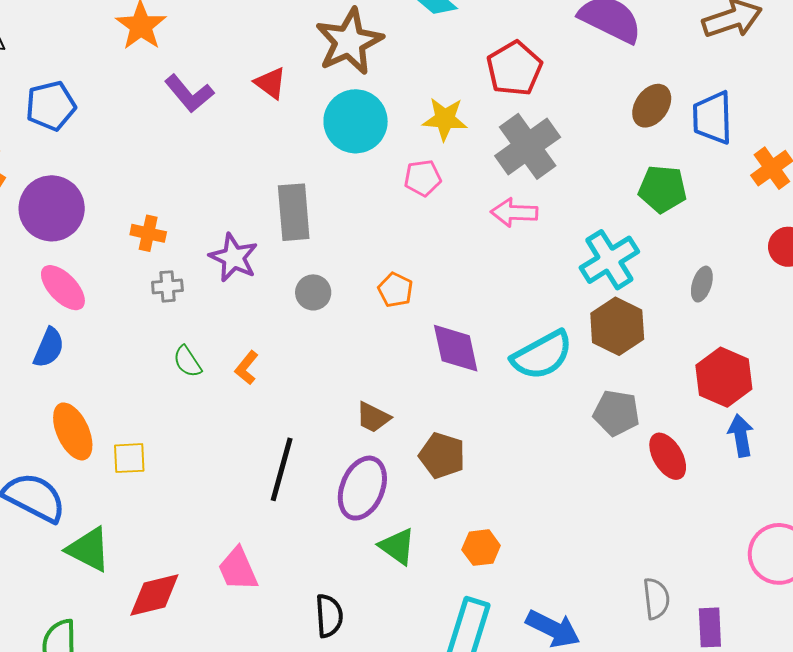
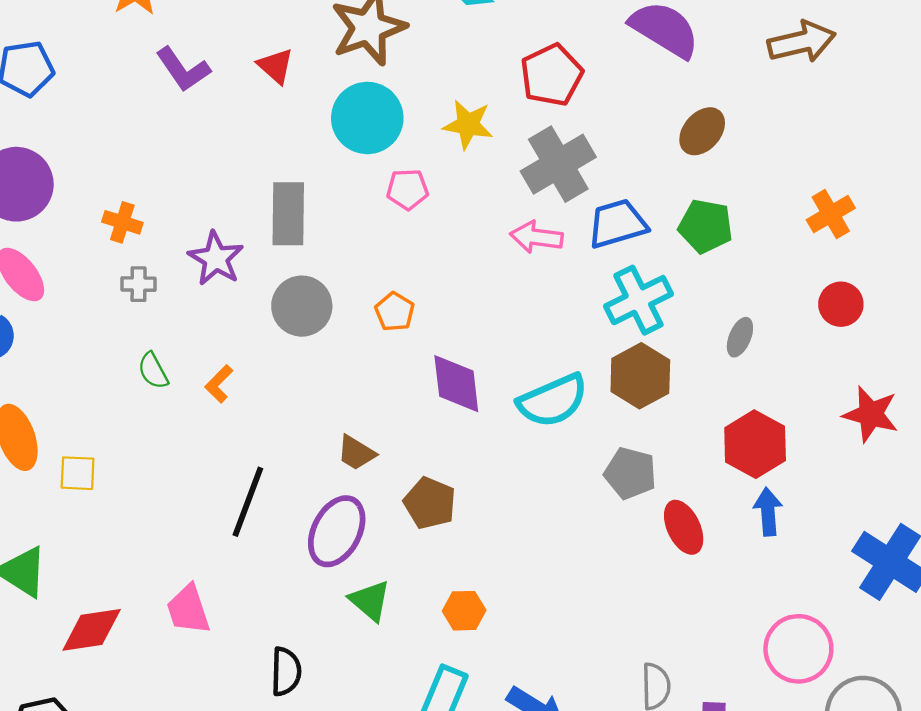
blue trapezoid: (713, 118) -> (617, 224), moved, turned 70
pink pentagon: (423, 178) -> (407, 189), moved
gray circle: (313, 292) -> (302, 306), size x1.5

